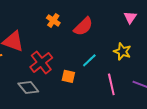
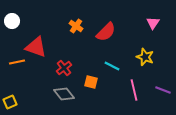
cyan line: (89, 60) -> (112, 66), turned 70
red cross: (41, 62) -> (64, 68), size x0.7
gray diamond: (28, 87) -> (64, 94), moved

